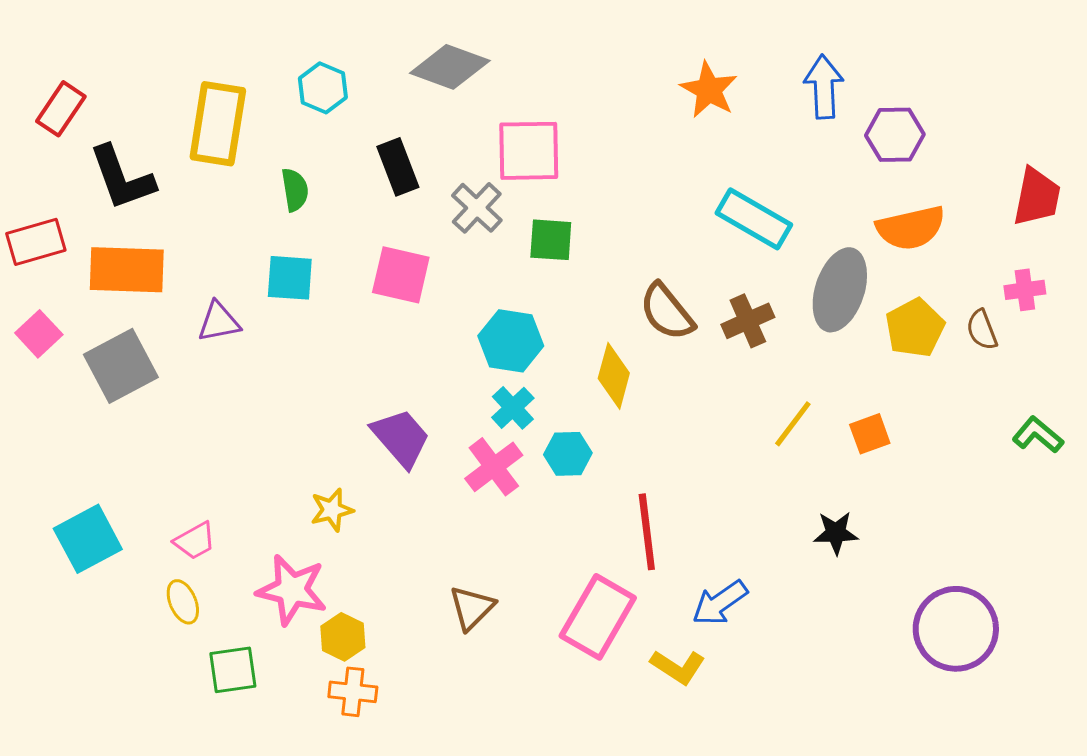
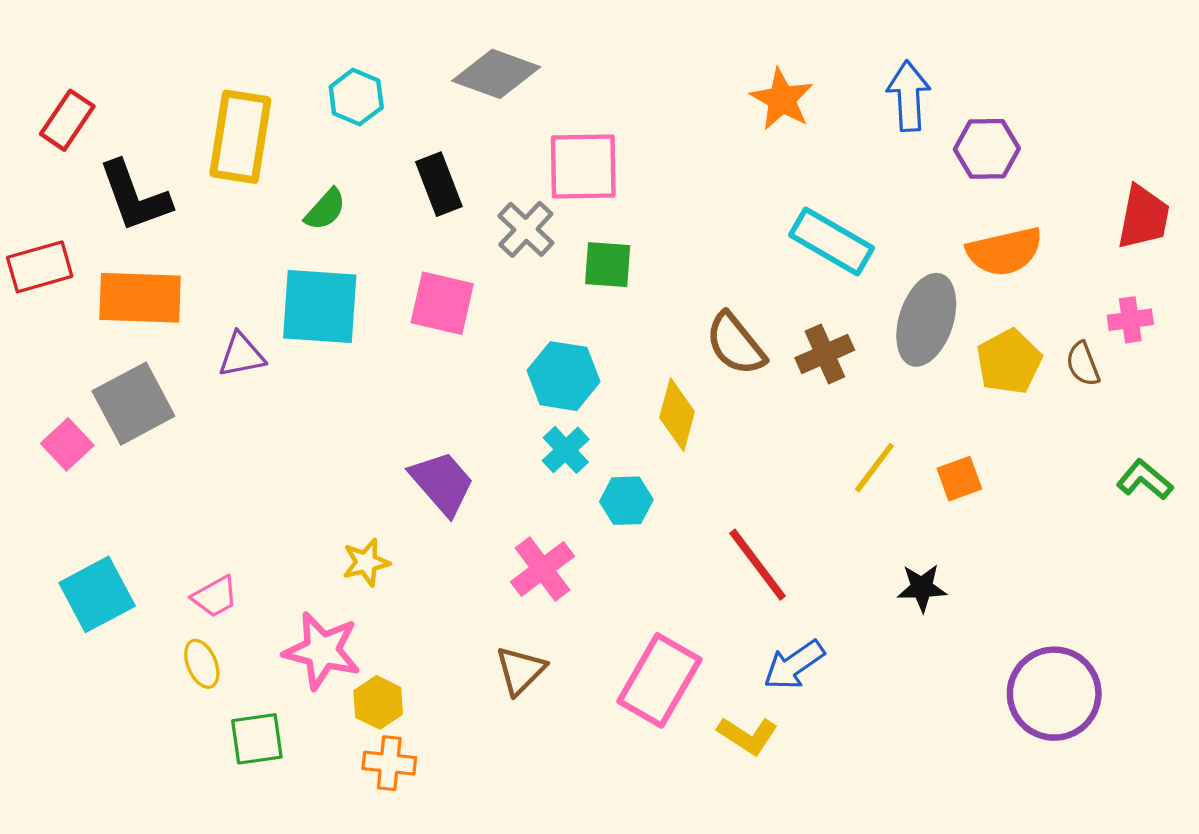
green semicircle: (295, 190) -> (325, 210), turned 51
cyan square: (290, 278) -> (320, 307), size x1.5
pink square: (39, 334) -> (67, 444), moved
pink cross: (494, 467) -> (543, 569), moved
red line: (647, 532) -> (758, 565), moved, turned -30

